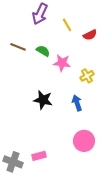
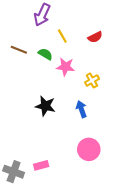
yellow line: (67, 25) -> (62, 36), moved

